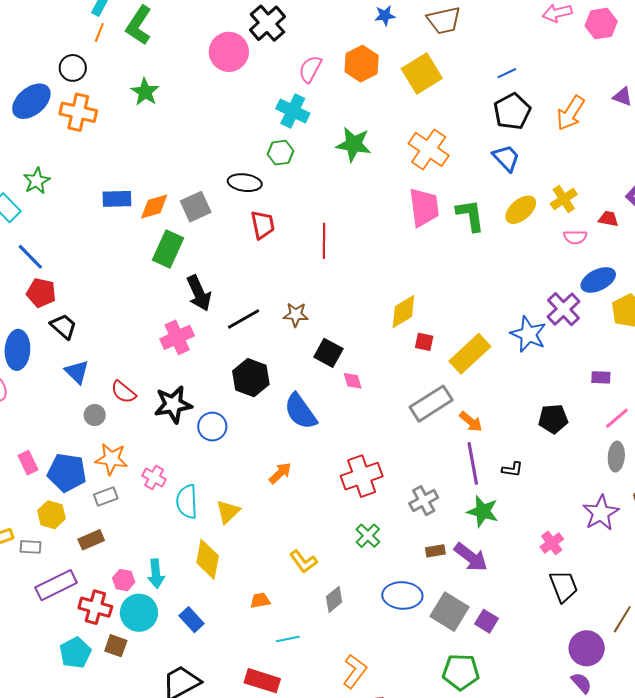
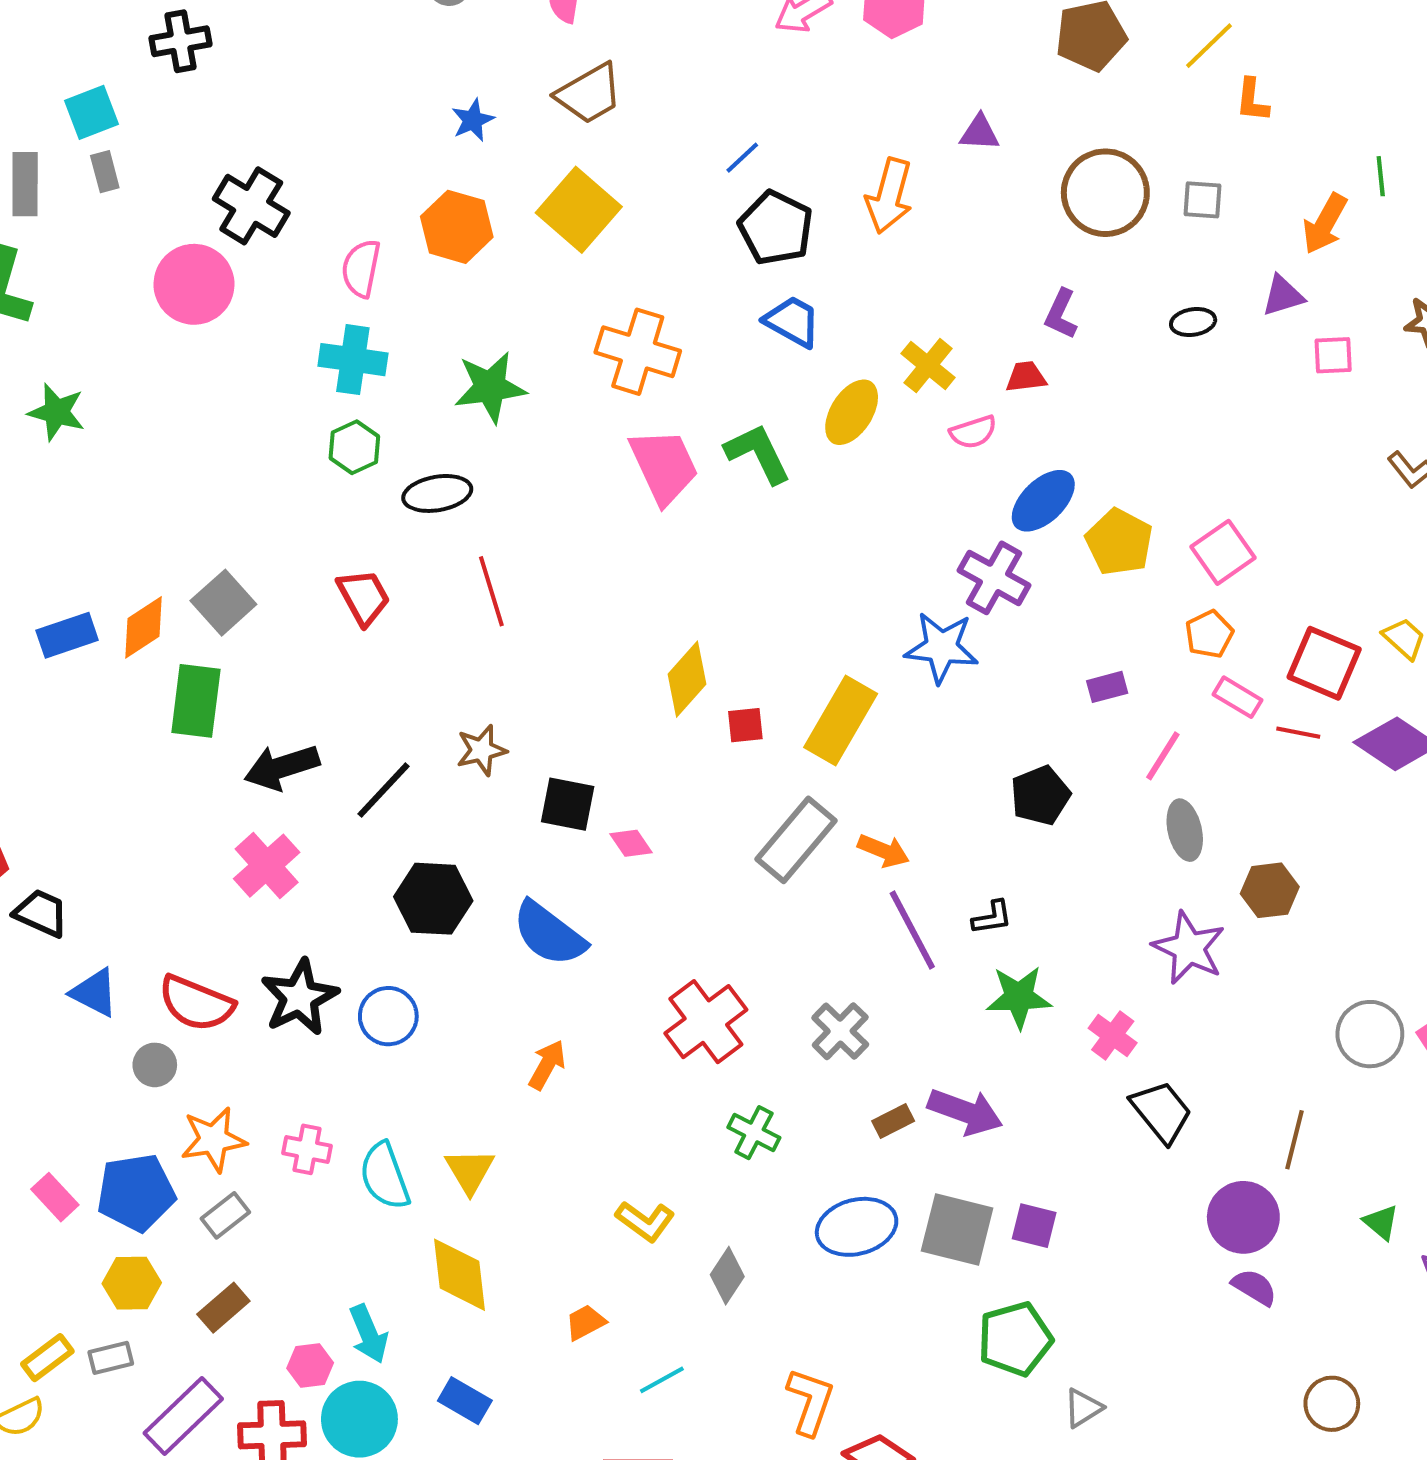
black ellipse: (245, 183) -> (437, 493), moved
black arrow: (199, 293) -> (282, 767), turned 114
red semicircle: (123, 392) -> (196, 1003), size x1.4
green star: (483, 511) -> (1019, 997), moved

